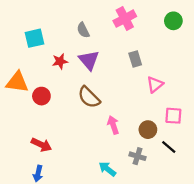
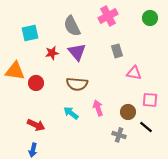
gray semicircle: (83, 30) -> (72, 26), size x1.5
pink triangle: (155, 84) -> (134, 73), turned 49
brown semicircle: (89, 97) -> (77, 84), turned -40
cyan arrow: (107, 169) -> (71, 113), moved

